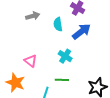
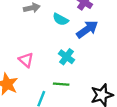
cyan semicircle: (58, 24) -> (61, 19), turned -56

